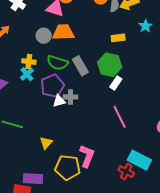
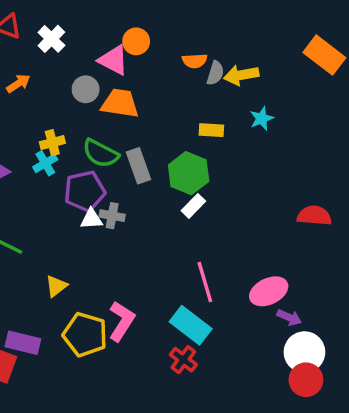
gray circle: (44, 36) -> (86, 89), moved
yellow cross: (29, 62) -> (52, 143), turned -32
pink line: (120, 117) -> (205, 282), moved
cyan rectangle: (139, 160) -> (191, 325), moved

